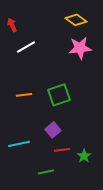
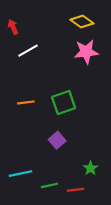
cyan line: (19, 144) -> (20, 174), moved
red line: (62, 150) -> (75, 190), moved

